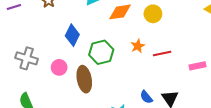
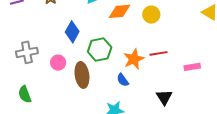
orange star: (138, 46) -> (134, 59), moved, size x1.5
gray cross: (27, 58) -> (27, 52), turned -30
blue semicircle: (146, 97) -> (123, 80), moved

